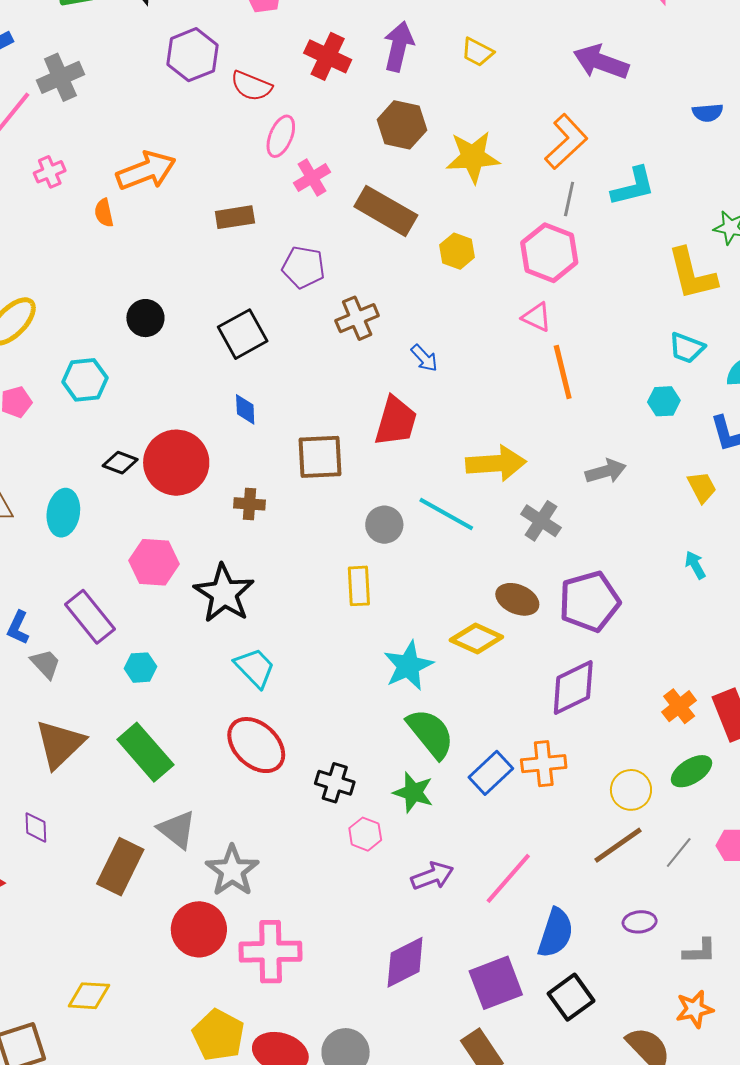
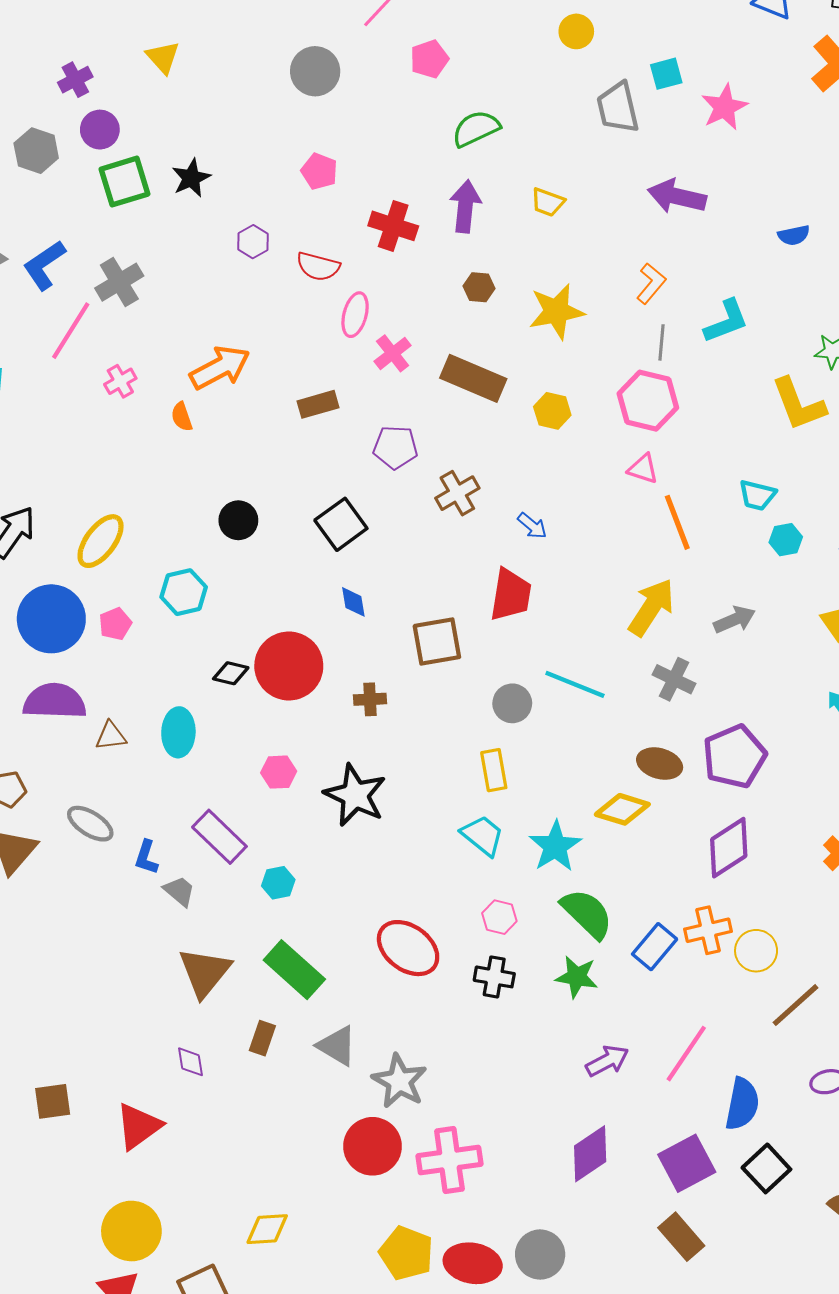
purple hexagon: (192, 55) -> (253, 242), size x0.6
brown hexagon: (402, 125) -> (479, 287), size x0.6
orange L-shape: (566, 142) -> (651, 283), size x0.7
cyan trapezoid: (687, 348) -> (757, 495), moved
yellow arrow: (496, 463) -> (651, 607), moved, turned -46
pink hexagon: (154, 562) -> (279, 772), size x0.7
cyan trapezoid: (255, 668) -> (483, 835), moved
yellow circle: (631, 790) -> (756, 951), moved
pink hexagon: (365, 834) -> (499, 917), moved
brown rectangle: (120, 867) -> (262, 1038), moved, size x0.6

